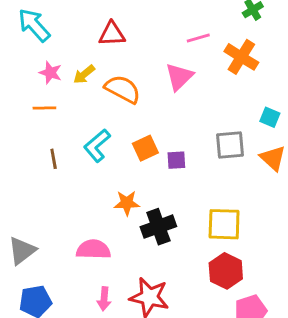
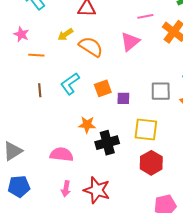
pink star: (50, 73) -> (21, 34), moved
yellow square: (224, 224) -> (146, 130), moved
red hexagon: (226, 271) -> (151, 163), moved

